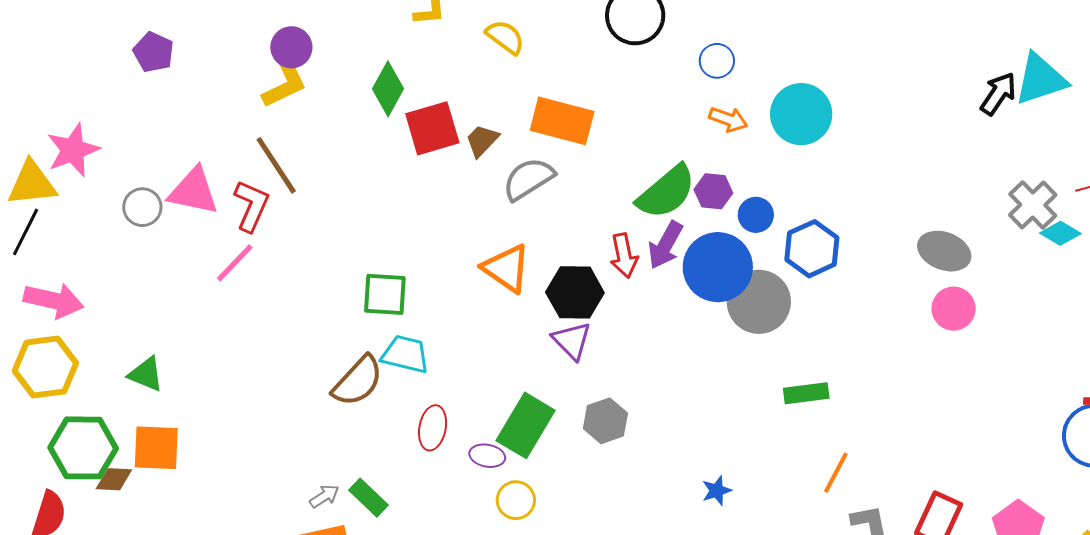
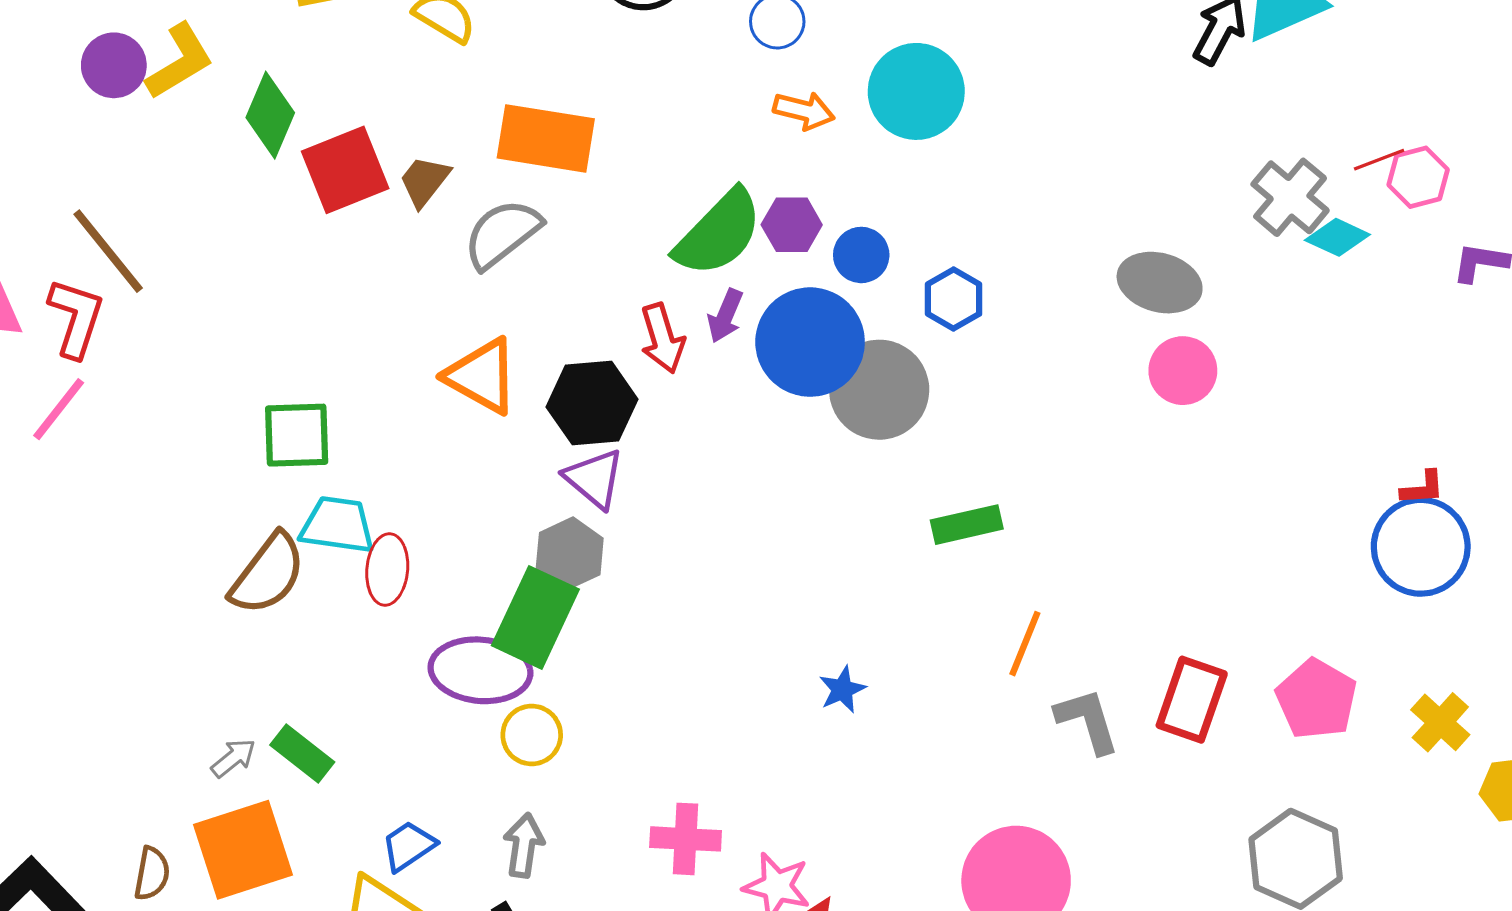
yellow L-shape: (285, 85) -> (180, 61), moved
purple arrow: (665, 245) -> (725, 316), size x0.7
blue hexagon: (812, 249) -> (953, 299), size x0.7
gray hexagon: (605, 421) -> (570, 554), moved
red ellipse: (433, 428) -> (387, 569), moved
purple ellipse: (487, 456) -> (480, 670), size x1.8

